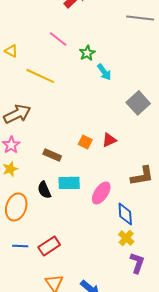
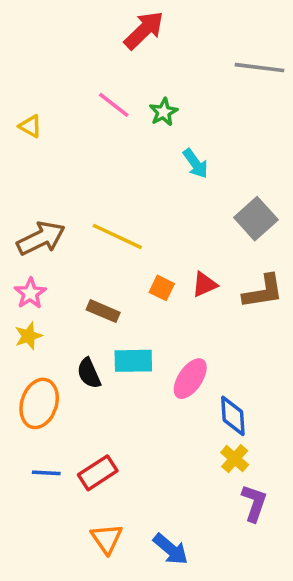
green star: (87, 53) -> (164, 112), moved
yellow line: (40, 76) -> (117, 236), moved
brown L-shape: (142, 176) -> (263, 291), moved

